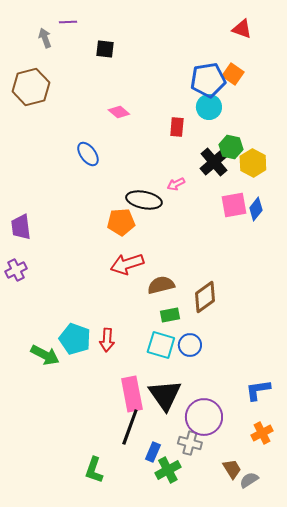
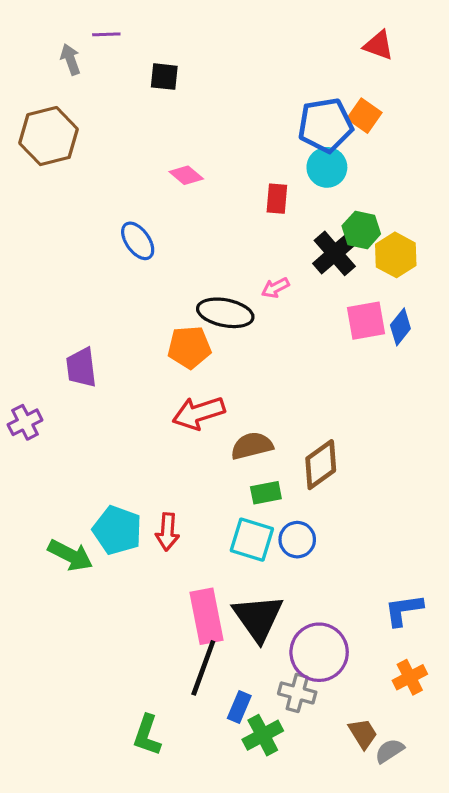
purple trapezoid: (21, 227) -> (81, 368), moved

